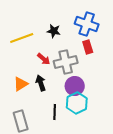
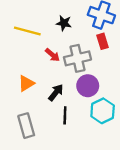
yellow line: (22, 38) -> (27, 31), turned 35
black arrow: (41, 83) -> (56, 93), moved, turned 56
cyan hexagon: (77, 103) -> (103, 111), moved

